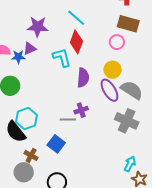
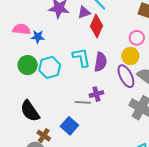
pink circle: (117, 42) -> (137, 38), moved
purple triangle: (30, 49) -> (84, 12), moved
cyan L-shape: (62, 58) -> (81, 57), moved
cyan hexagon: (26, 119) -> (50, 67), moved

